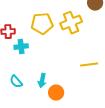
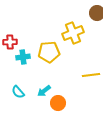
yellow pentagon: (42, 24) -> (49, 52), moved
cyan arrow: (42, 81) -> (44, 91), turned 40

